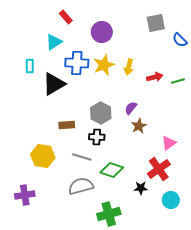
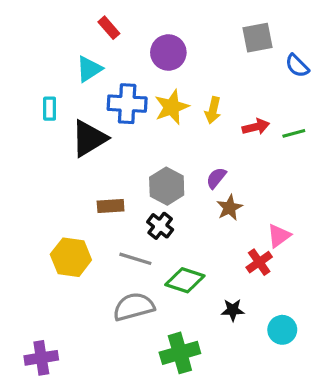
black cross: (97, 137) -> (160, 226), turned 35
red cross: (159, 169) -> (259, 262), moved, size x0.7
purple cross: (25, 195) -> (41, 358), moved

